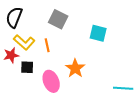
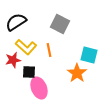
black semicircle: (14, 17) -> (16, 22), turned 35
cyan square: (98, 33) -> (89, 55), moved
pink ellipse: (51, 81) -> (39, 88), moved

